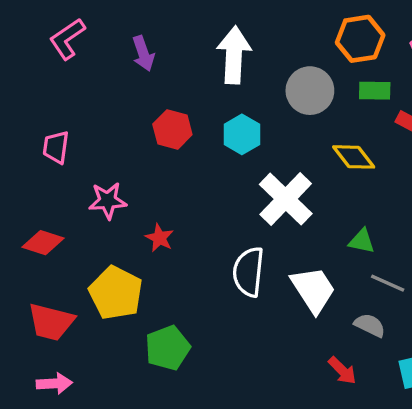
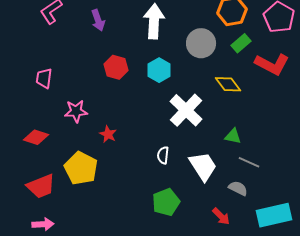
green rectangle: (375, 91) -> (241, 43), turned -42
white semicircle: (248, 272) -> (163, 155), size x0.6
red trapezoid: (51, 322) -> (41, 186), turned -36
green pentagon: (168, 348) -> (166, 202), moved

